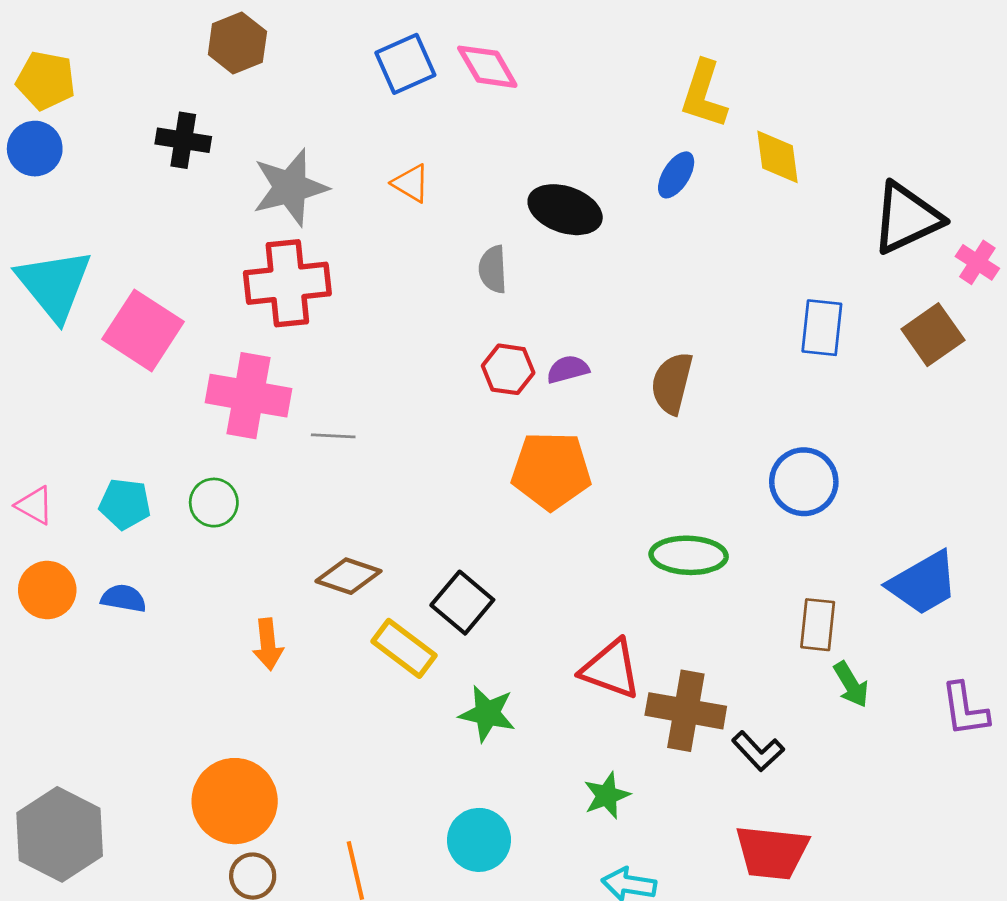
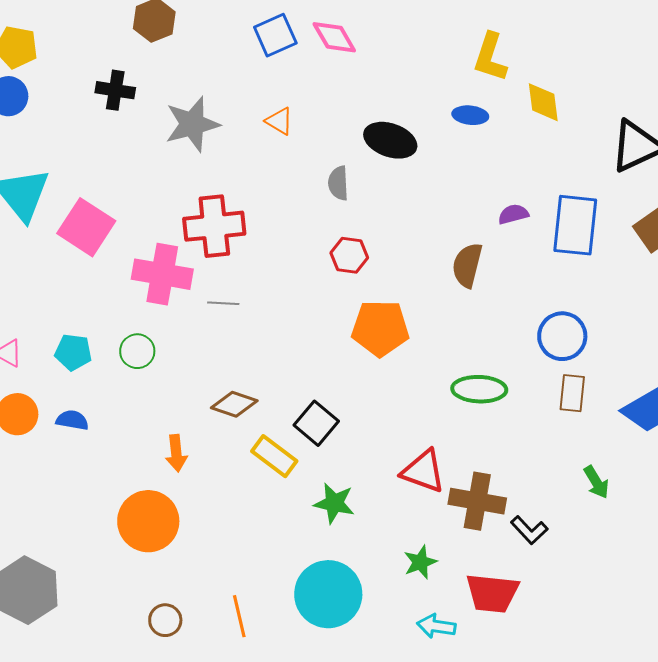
blue ellipse: (676, 175) -> (470, 115), turned 64
red cross: (287, 283) -> (214, 226), moved
blue rectangle: (822, 328) -> (575, 225), size x1.5
purple semicircle: (568, 369) -> (513, 214), moved
brown rectangle: (818, 625) -> (572, 393), moved
orange circle: (235, 801) -> (148, 521), moved
cyan circle: (479, 840) -> (328, 594), size x1.5
red trapezoid: (772, 852) -> (492, 593), moved

